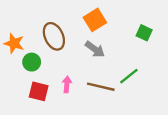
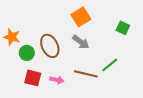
brown ellipse: (54, 36) -> (50, 46), moved
pink arrow: (67, 84) -> (57, 80), moved, turned 96

